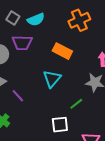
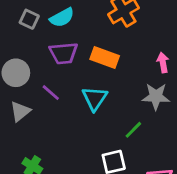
purple trapezoid: (22, 43) -> (64, 53), moved
purple line: (18, 96) -> (51, 93), moved

